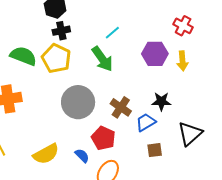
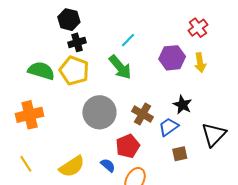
red cross: (183, 26) -> (198, 28), turned 30
black star: (161, 101) -> (182, 105), turned 30
red pentagon: (103, 138) -> (128, 146), turned 30

